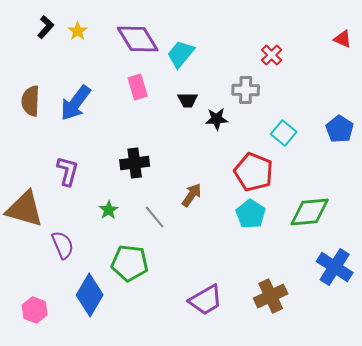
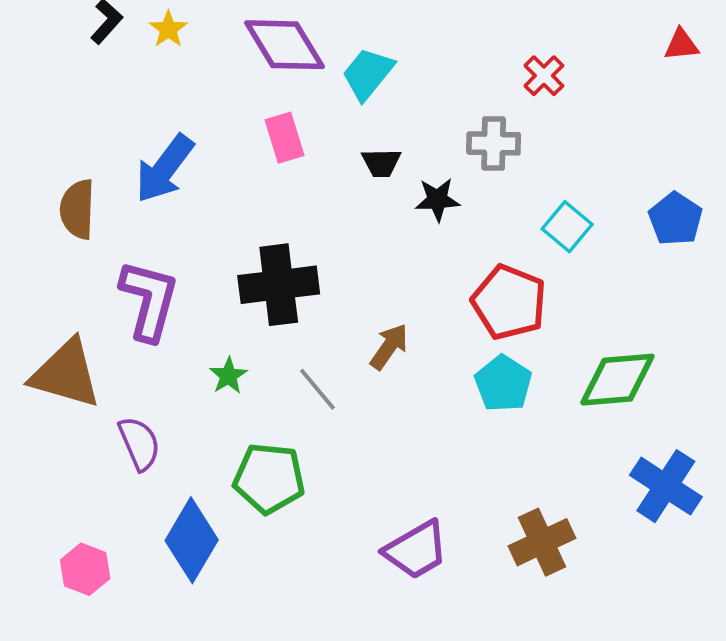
red triangle: (343, 39) -> (681, 45), turned -30
brown semicircle: (31, 101) -> (77, 209), moved
black cross: (135, 163) -> (279, 285), size x1.4
purple L-shape: (68, 171) -> (149, 300), size x1.4

